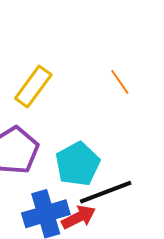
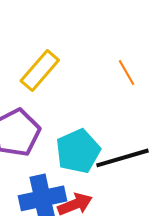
black line: (106, 192) -> (123, 158), moved

